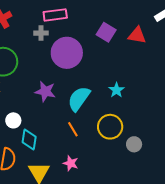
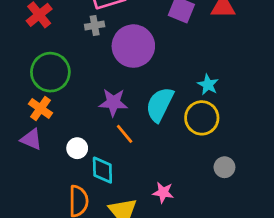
yellow circle: (110, 127) -> (202, 118), moved
orange line: (73, 129) -> (125, 134), moved
gray circle: (134, 144) -> (224, 167), moved

